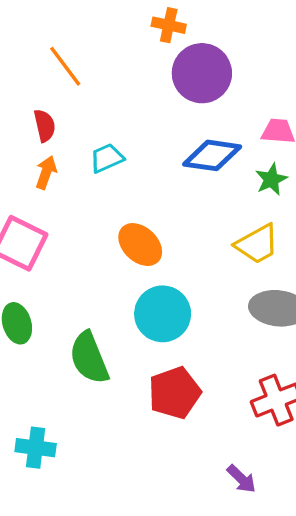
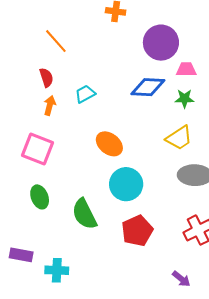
purple circle: (202, 73) -> (161, 43), moved
green star: (271, 179) -> (184, 99), turned 30

